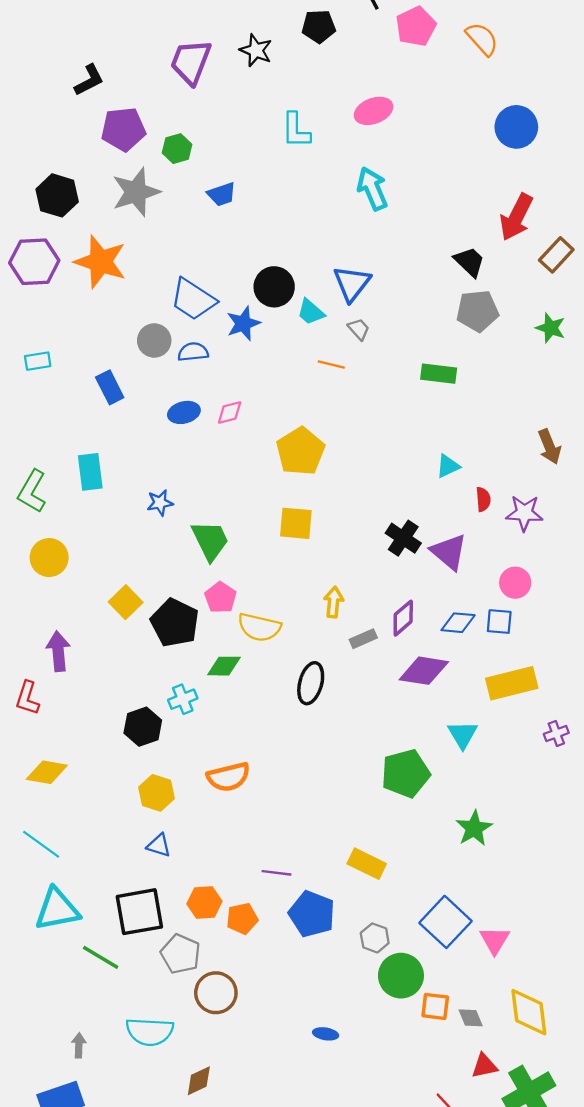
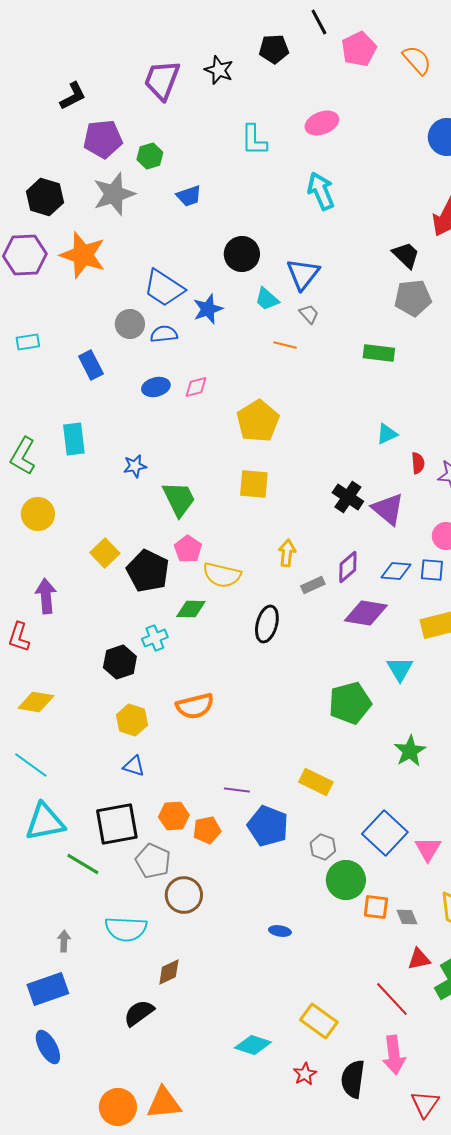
black circle: (274, 287) -> (242, 254), moved

